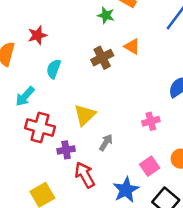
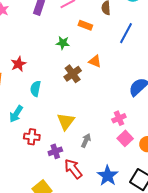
green star: (106, 15) -> (63, 43), moved
red cross: (40, 127) -> (32, 137), size x0.7
pink square: (150, 166) -> (125, 138), moved

